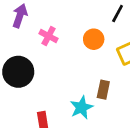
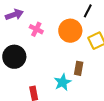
purple arrow: (20, 16) -> (14, 15), turned 54
orange circle: (94, 39) -> (70, 31), size x1.5

